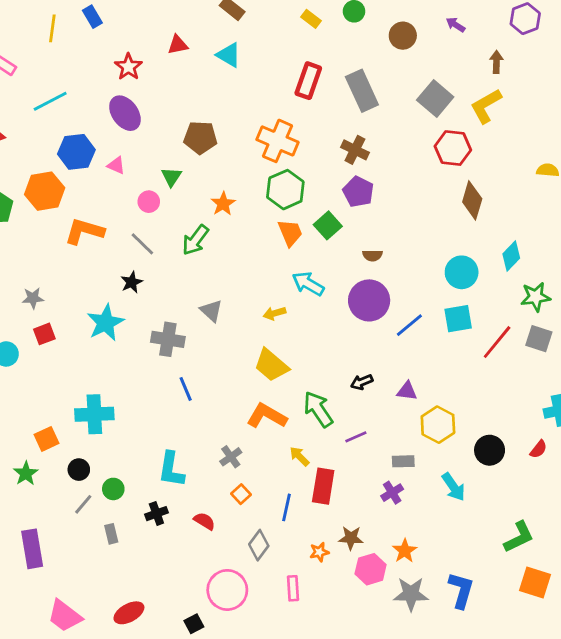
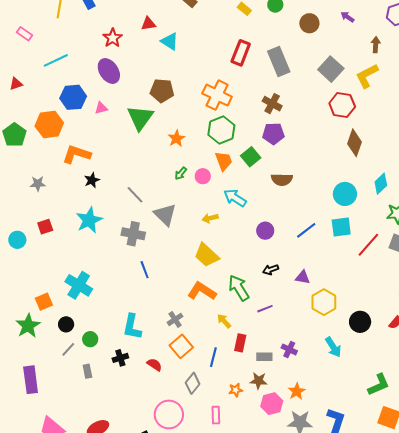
cyan triangle: (229, 55) -> (170, 41), moved
pink triangle: (116, 165) -> (101, 108), turned -40
green triangle: (171, 177) -> (140, 118), size x1.8
purple pentagon: (358, 192) -> (273, 134), turned -30
pink circle: (149, 202) -> (203, 176), moved
green arrow: (195, 240) -> (181, 173), moved, size x0.6
gray line: (142, 244) -> (135, 195), moved
brown semicircle: (373, 255) -> (282, 180), size x1.5
black star: (132, 282) -> (92, 180), moved
gray star: (33, 298) -> (38, 184), moved
purple circle: (369, 300) -> (265, 231), moved, size x0.6
gray triangle: (211, 311) -> (165, 215), size x1.4
cyan cross: (94, 414) -> (79, 285), turned 32
gray rectangle: (403, 461) -> (264, 357), moved
green star: (26, 473) -> (28, 326), size x1.4
red rectangle: (323, 486) -> (240, 343), size x0.7
purple cross: (392, 493) -> (289, 349), turned -35
orange square: (241, 494) -> (181, 346), size x1.6

